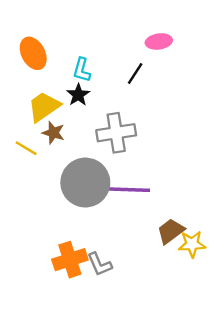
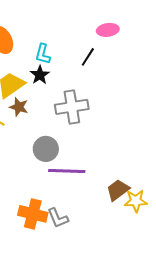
gray circle: (85, 183) -> (46, 149), size x0.6
purple line: (128, 190) -> (67, 171), moved
orange cross: (70, 260) -> (33, 214), turned 32

